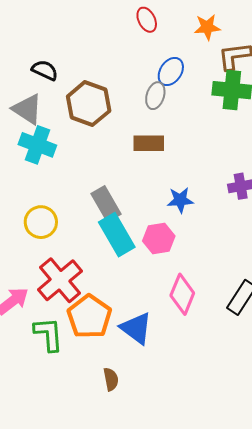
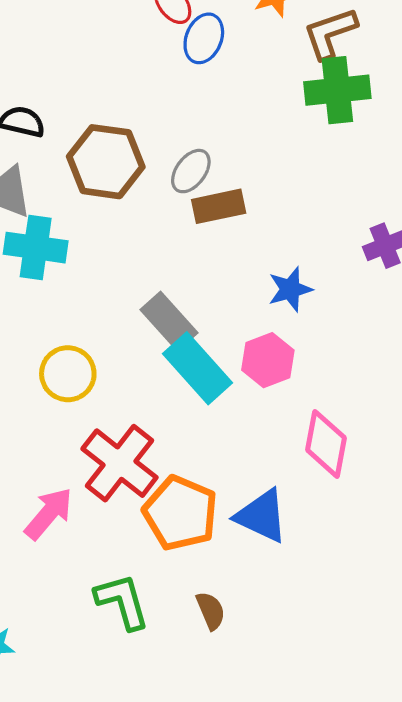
blue ellipse: (171, 72) -> (204, 38), moved
gray ellipse: (155, 96) -> (191, 171), moved, turned 32
green L-shape: (49, 334) -> (122, 601), moved
brown semicircle: (111, 379) -> (211, 611), moved

